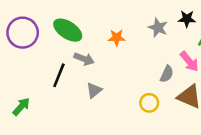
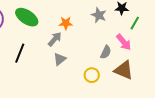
gray arrow: (84, 59) -> (55, 39), moved, turned -70
gray triangle: (94, 90) -> (60, 59), moved

